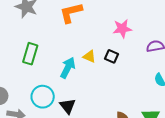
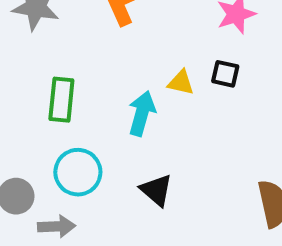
cyan circle: (43, 97) -> (78, 172), moved

